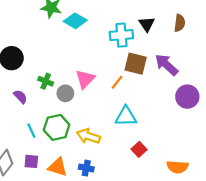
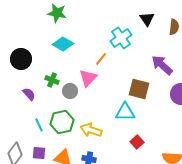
cyan diamond: (75, 21) -> (63, 44), moved
black triangle: (147, 24) -> (147, 19), moved
cyan cross: (121, 35) -> (121, 38), turned -30
brown square: (136, 64) -> (139, 89), moved
orange line: (117, 82) -> (101, 59), moved

